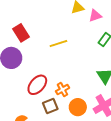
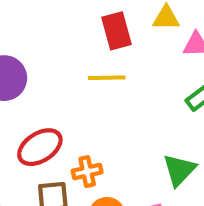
red rectangle: (21, 33) -> (116, 31), moved

